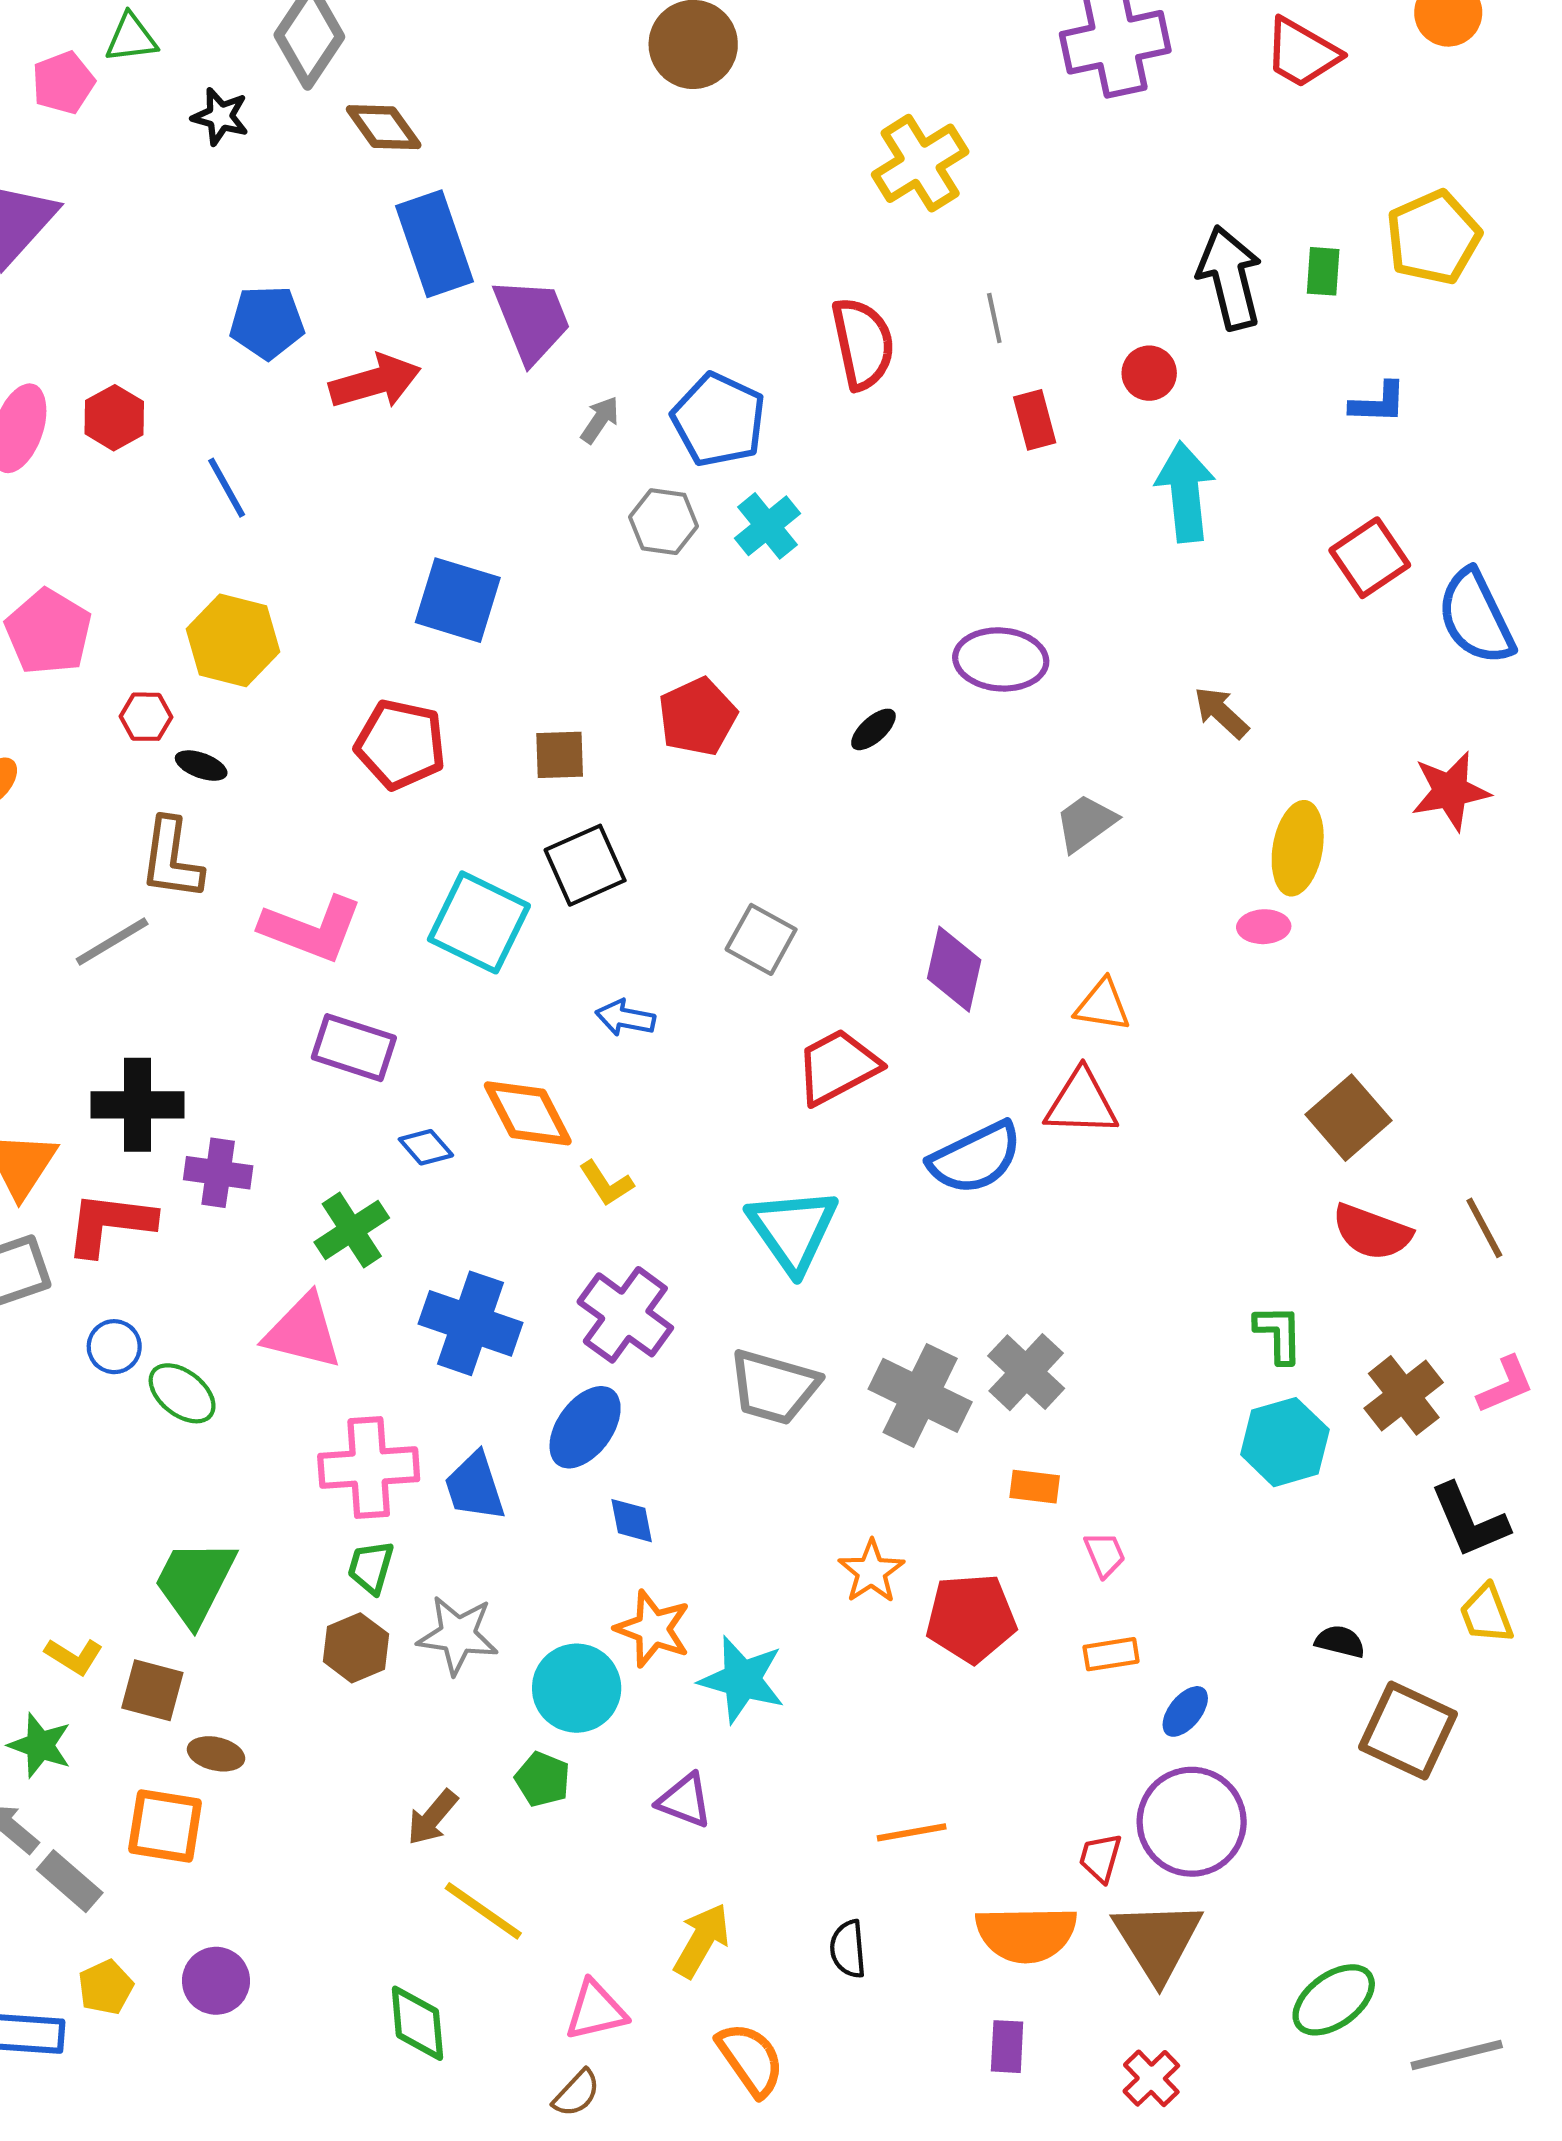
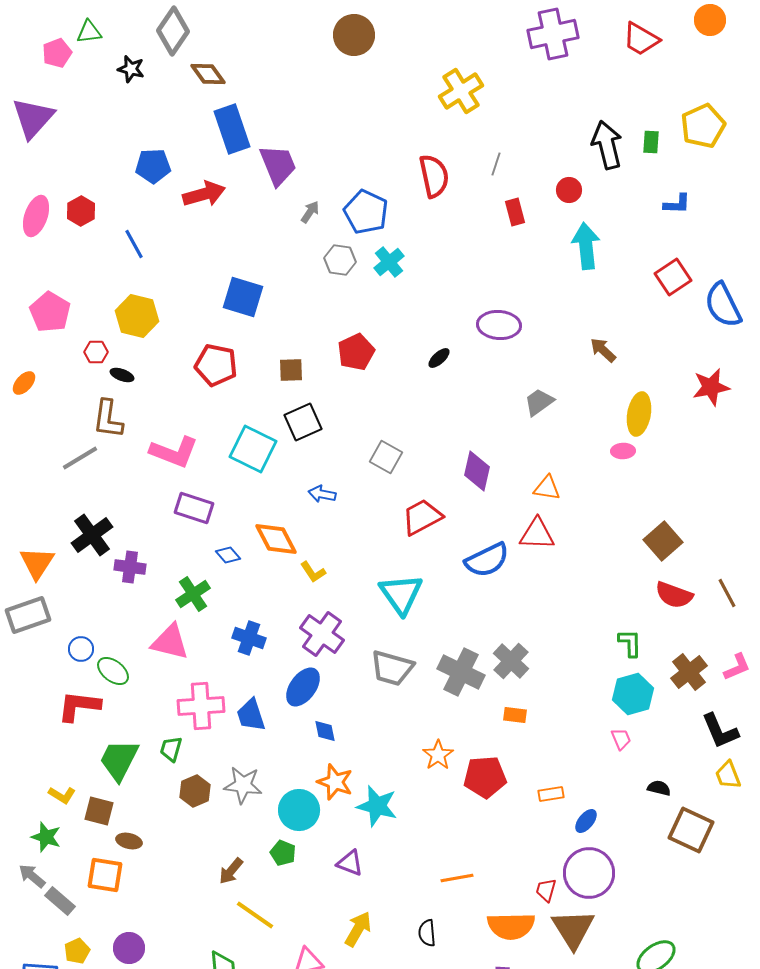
gray line: (994, 318) -> (496, 164), turned 30
black cross: (138, 1105) -> (92, 535), turned -36
red L-shape: (110, 1224) -> (79, 706), moved
blue cross: (471, 1323) -> (249, 638), size x0.7
pink trapezoid: (1105, 1554) -> (621, 739), moved
green trapezoid: (371, 1567) -> (171, 749), moved

